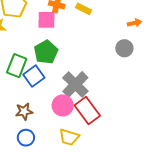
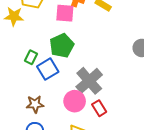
green rectangle: (17, 66) -> (31, 57), size x0.6
red rectangle: (87, 110) -> (99, 108), size x0.6

